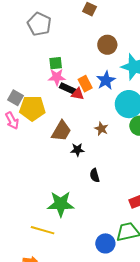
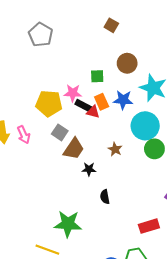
gray pentagon: (39, 24) -> (41, 35), moved
green square: (56, 63) -> (97, 76), moved
blue star: (106, 80) -> (123, 100), turned 30
gray square: (15, 98) -> (60, 132), moved
yellow pentagon: (32, 108) -> (49, 103), moved

